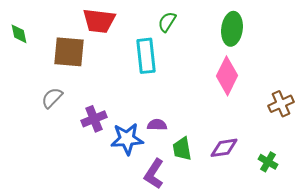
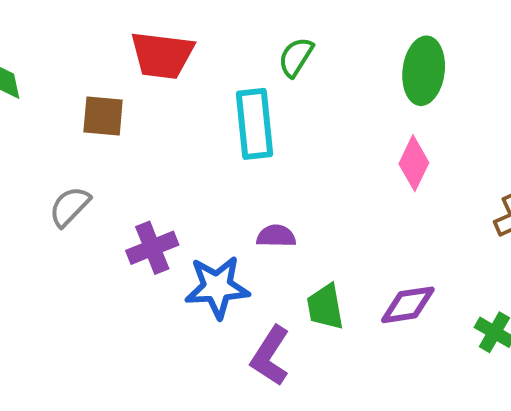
brown square: (69, 52) -> (103, 116), size x0.7
pink diamond: (227, 76) -> (414, 163), size x0.7
purple semicircle: (157, 125) -> (276, 236), moved

